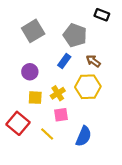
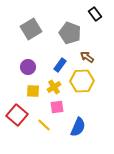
black rectangle: (102, 15) -> (95, 14), turned 32
blue rectangle: (64, 61) -> (60, 65), moved

